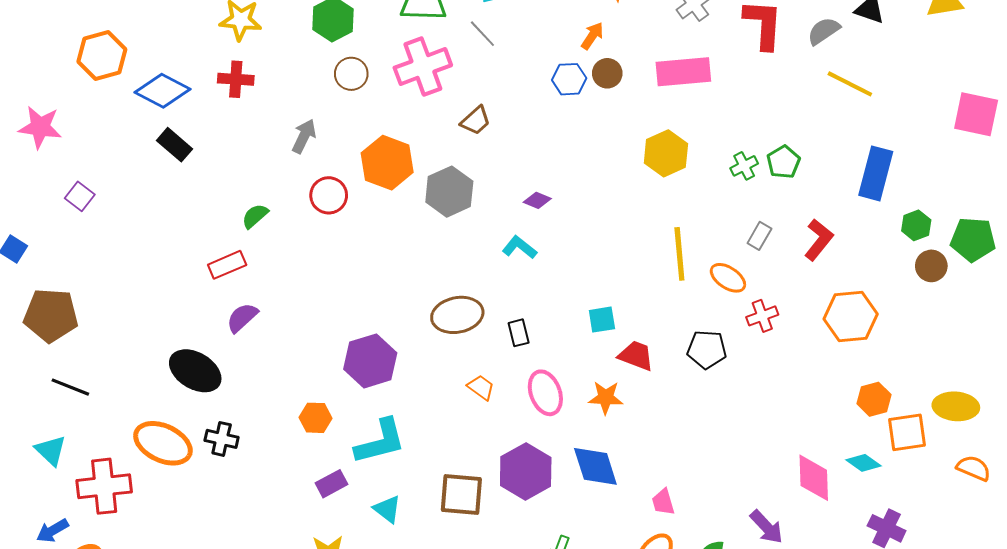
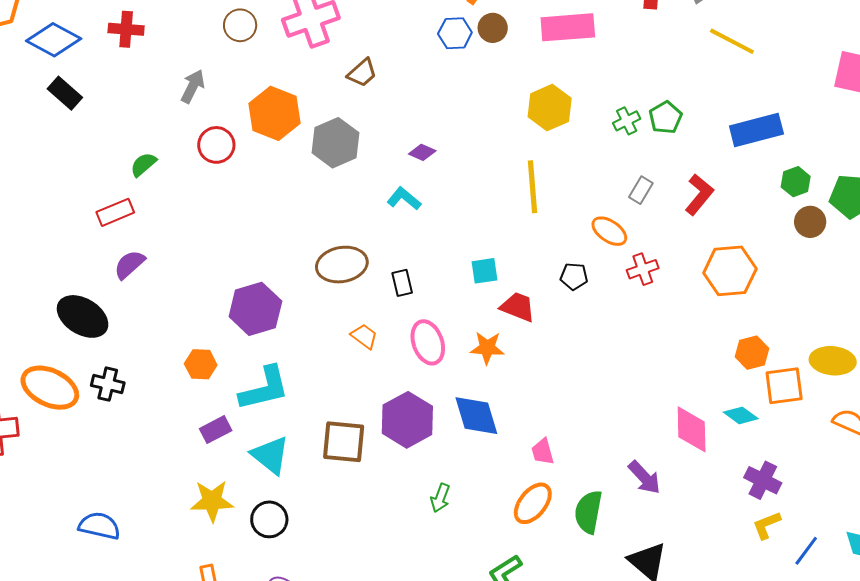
blue rectangle: (876, 173) -> (756, 130), turned 60
yellow line: (679, 254) -> (532, 187), moved
black pentagon: (707, 349) -> (574, 276), moved, size x0.7
cyan triangle: (387, 509) -> (270, 455), size x1.4

